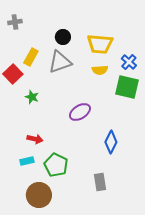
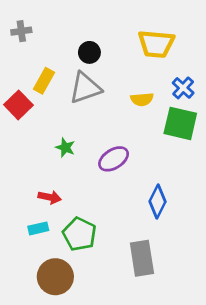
yellow trapezoid: (100, 44) -> (156, 44), moved
green star: (32, 97) -> (65, 148), moved
gray rectangle: (100, 182) -> (142, 258), size x1.4

